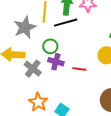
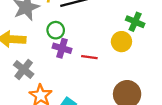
gray cross: (33, 69) -> (24, 69), moved

